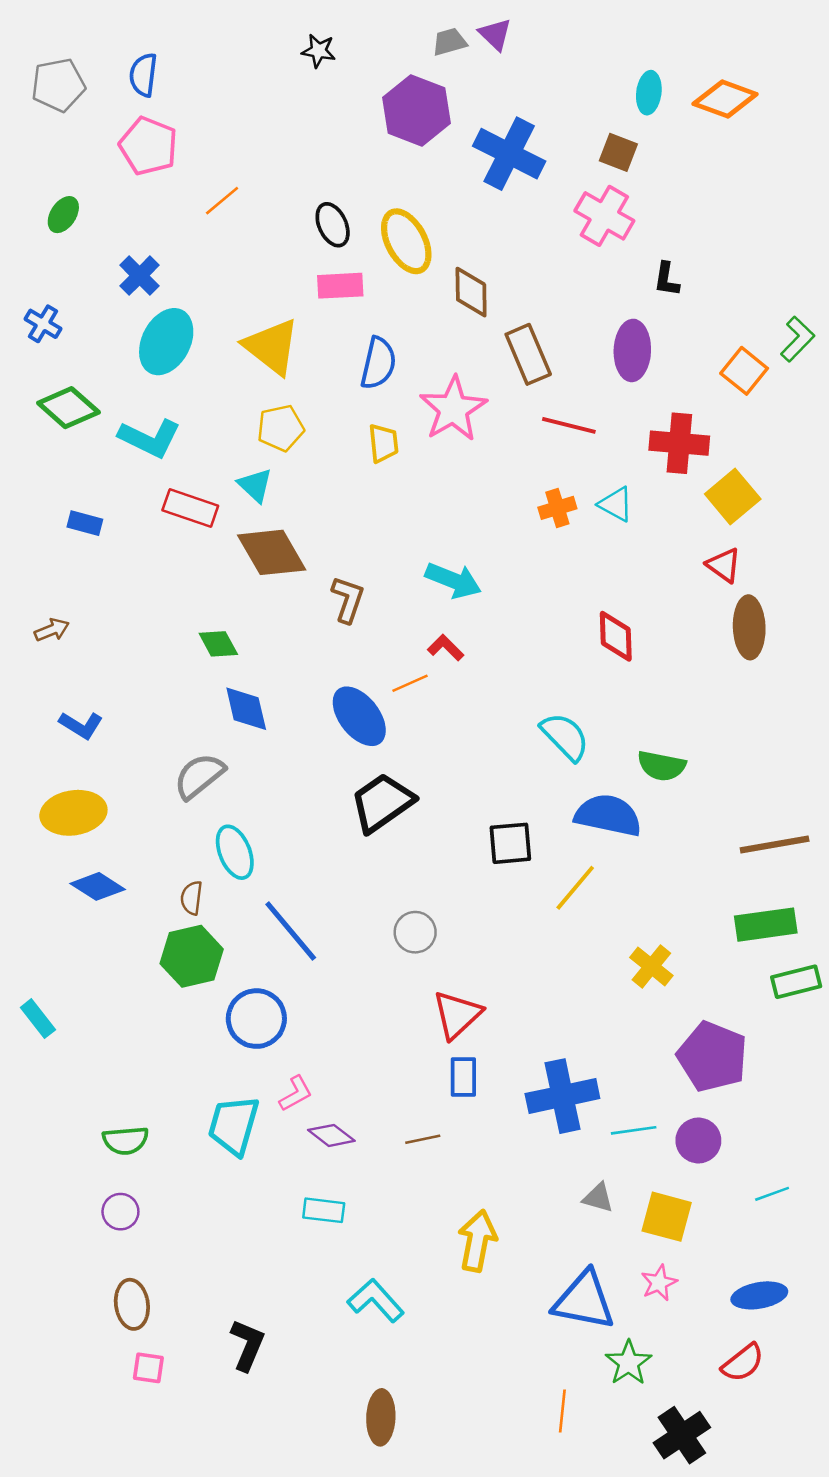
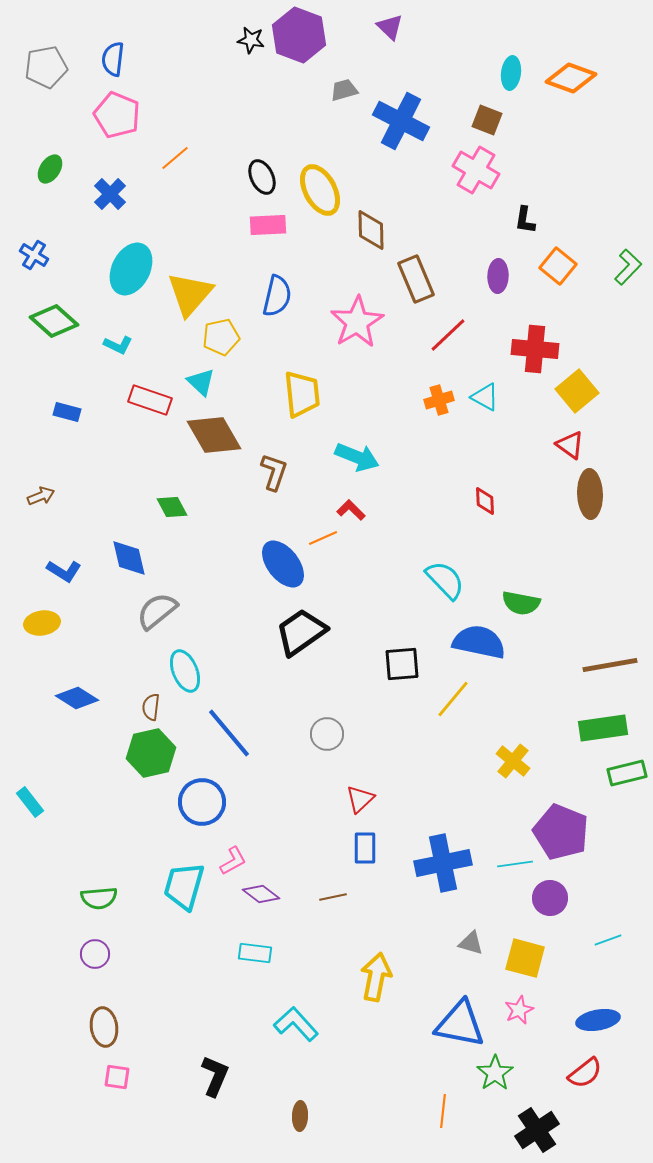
gray trapezoid: (449, 42) -> (344, 90), moved
purple hexagon: (416, 110) -> (299, 35), moved
blue cross: (140, 276) -> (110, 194), moved
yellow triangle: (272, 347) -> (190, 294), moved, turned 33
purple ellipse: (632, 350) -> (498, 276), size x0.7
blue semicircle: (378, 363) -> (277, 296), moved
orange square: (744, 371) -> (558, 266), moved
red line: (569, 425) -> (448, 335), turned -57
cyan L-shape: (150, 438) -> (118, 345), size x0.6
yellow trapezoid: (383, 443) -> (302, 394), moved, size x1.5
red diamond: (616, 636) -> (485, 501), size x0.7
blue diamond: (246, 709) -> (129, 558), moved
yellow ellipse: (73, 813) -> (42, 623), moved, size x0.7
red triangle: (457, 1015) -> (360, 799), size x0.7
cyan line: (634, 1130) -> (515, 864), moved
black L-shape: (247, 1345) -> (215, 1076), moved
brown ellipse: (381, 1417) -> (300, 1116), size x0.7

